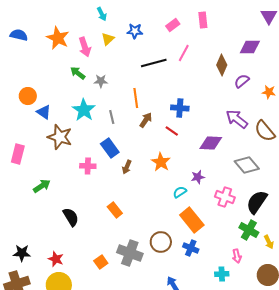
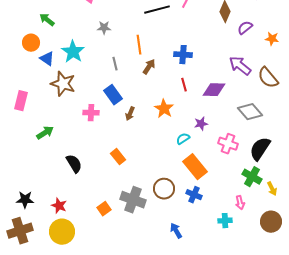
green arrow: (78, 73) -> (47, 20), moved
cyan star: (84, 110) -> (73, 52), moved
red line: (172, 131) -> (184, 85), moved, turned 40

